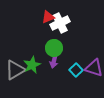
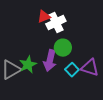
green circle: (54, 48) -> (63, 48), moved
purple arrow: (54, 61) -> (50, 61), size x1.5

